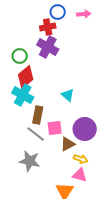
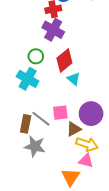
green circle: (20, 56) -> (36, 56), moved
red diamond: (26, 77) -> (64, 60), moved
brown rectangle: (38, 115) -> (26, 124), moved
yellow arrow: (81, 159) -> (87, 144), size x1.5

